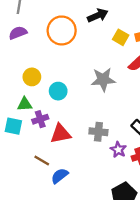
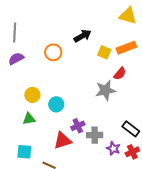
orange circle: (62, 30) -> (53, 52), size x0.7
gray star: (103, 80) -> (106, 90), moved
purple cross: (40, 119) -> (78, 126), moved
cyan square: (13, 126) -> (24, 152), moved

